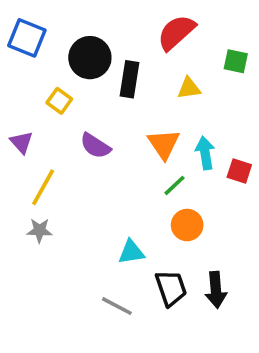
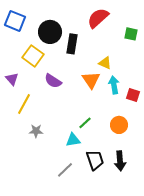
yellow triangle: (189, 88) -> (105, 63), moved, turned 32
yellow square: (59, 101) -> (33, 56), size x1.5
green line: (175, 185) -> (85, 123), moved
orange circle: (187, 225) -> (119, 125), moved
gray star: (39, 230) -> (36, 131), moved
gray line: (117, 306) -> (65, 170), turned -72

